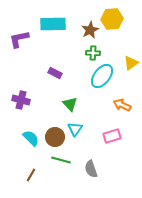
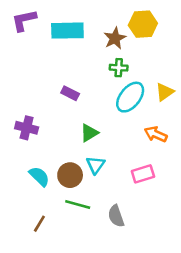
purple L-shape: (19, 39) -> (24, 20), moved
yellow triangle: (131, 63) -> (165, 92), moved
green triangle: (70, 104) -> (89, 133), turned 42

